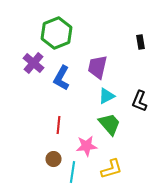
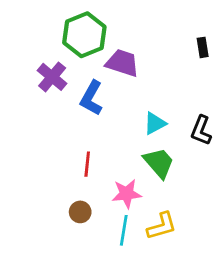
purple trapezoid: (98, 67) -> (122, 63), moved, turned 95
cyan line: (73, 172) -> (124, 230), moved

